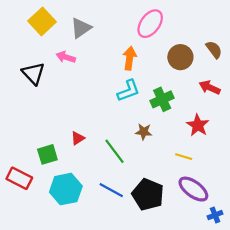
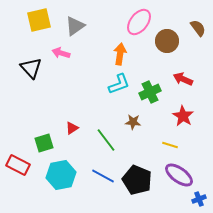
yellow square: (42, 21) -> (39, 20), turned 30
brown semicircle: (214, 50) -> (198, 28), moved
brown circle: (180, 57) -> (167, 41), moved
red arrow: (210, 87) -> (183, 79), moved

